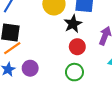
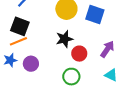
black star: (73, 24) -> (64, 39), moved

